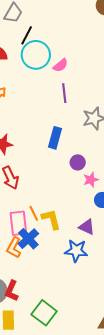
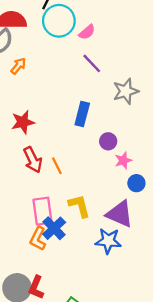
purple line: (64, 93) -> (92, 63), turned -36
orange line: (34, 213) -> (57, 166), moved
purple triangle: (87, 227) -> (120, 214), size x1.5

